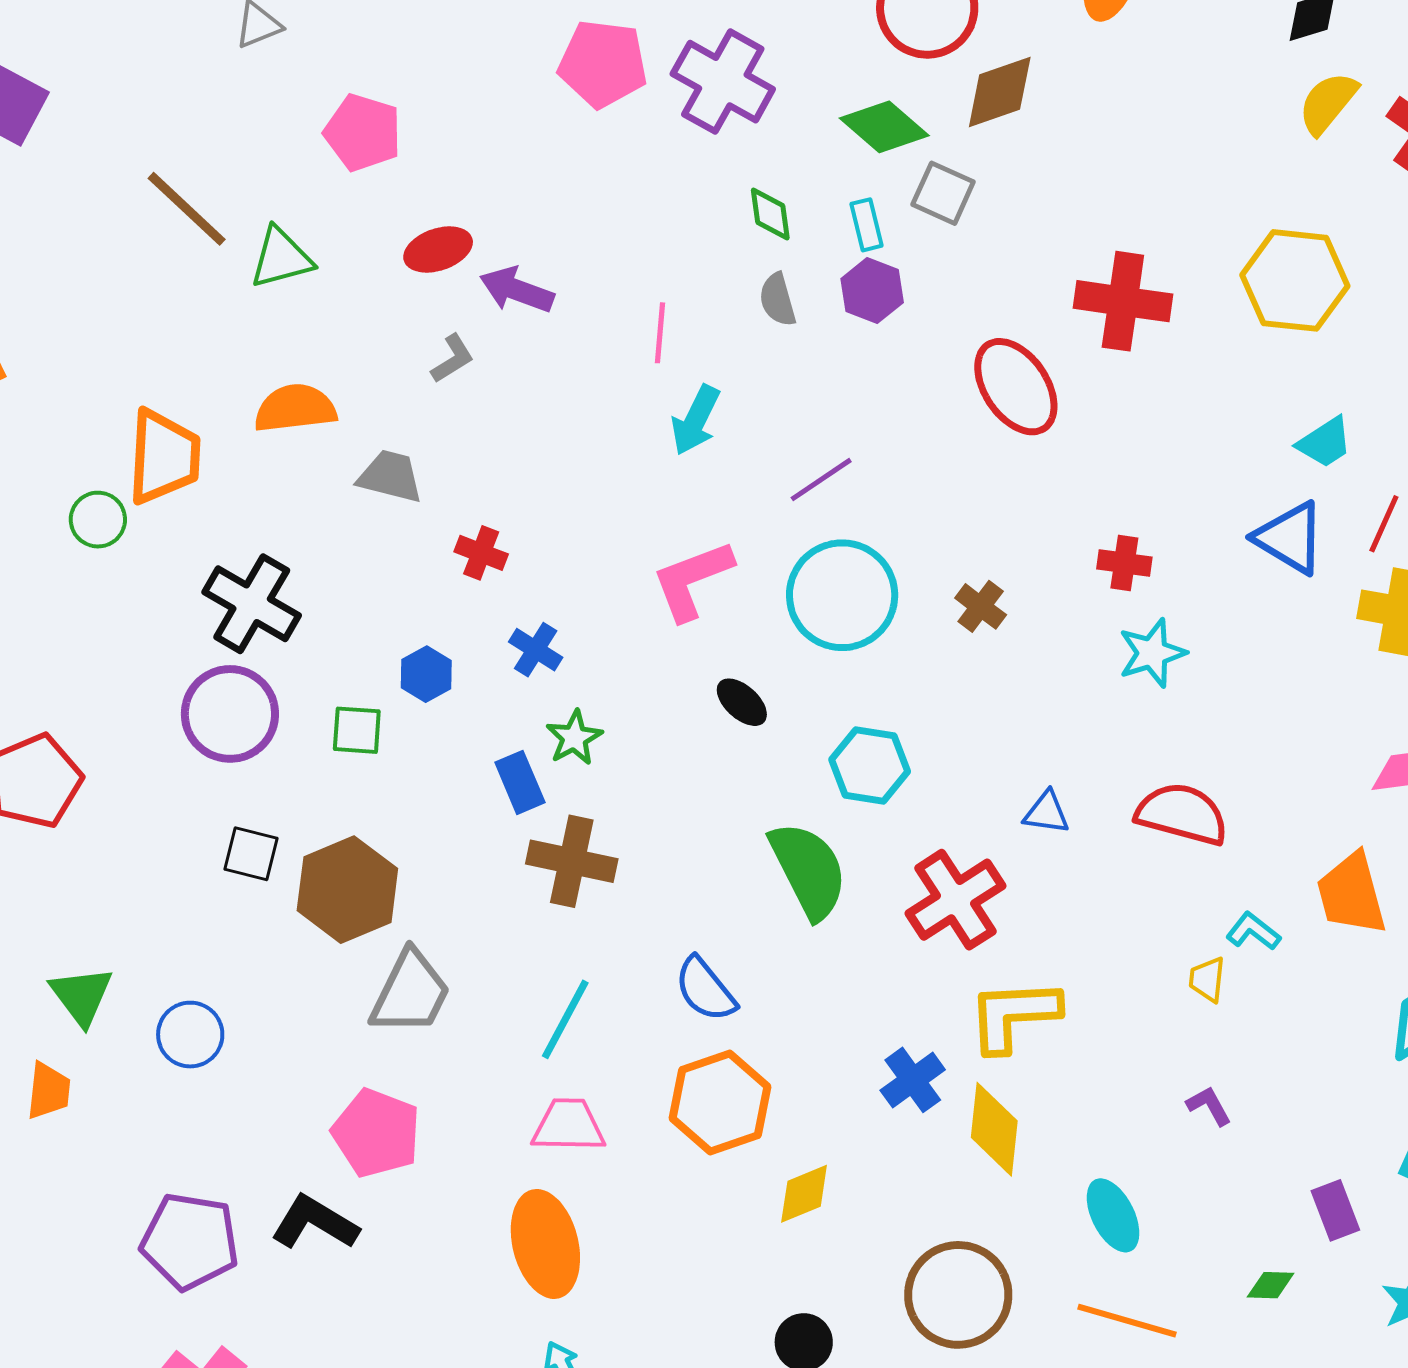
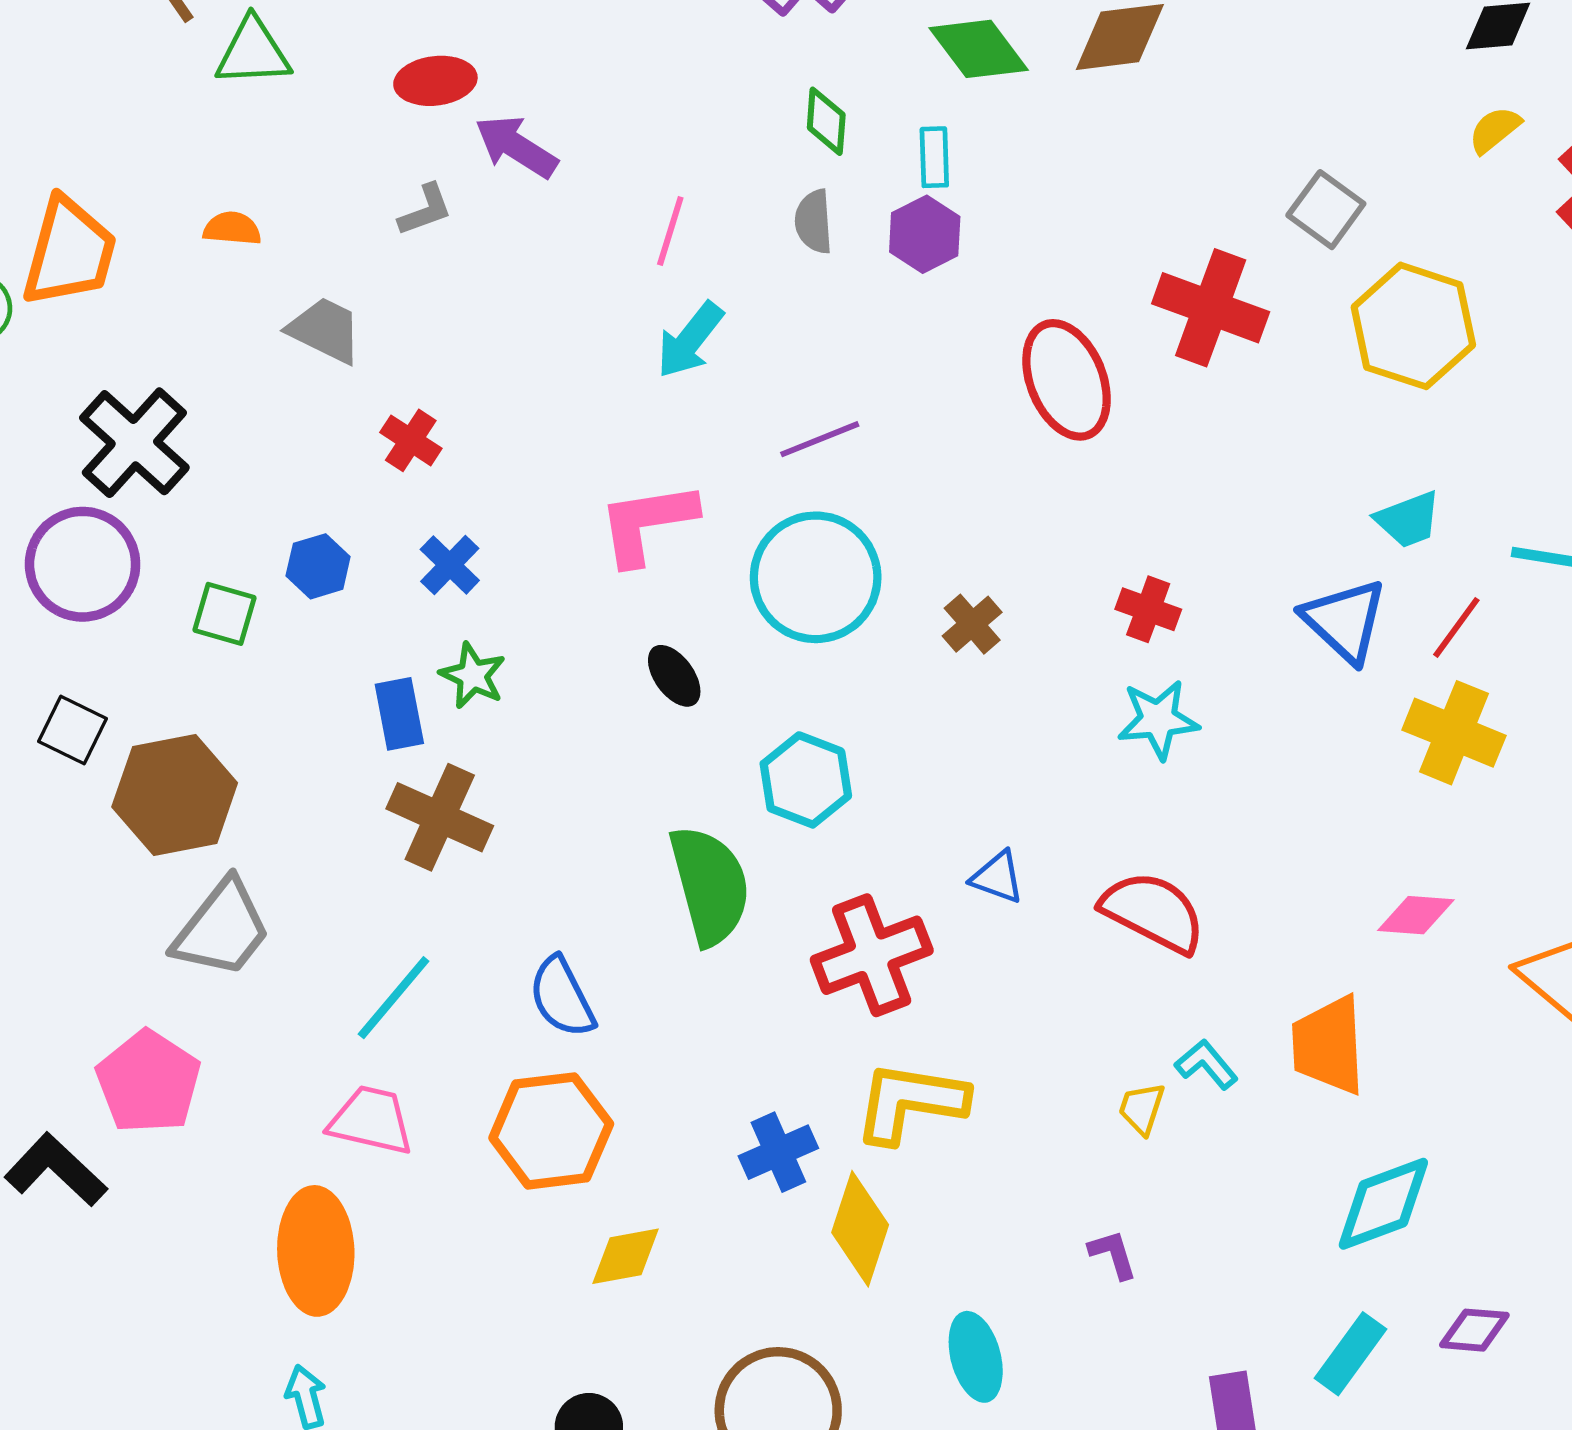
yellow semicircle: (1328, 103) -> (1495, 130), size x0.7
gray square: (943, 193) -> (1326, 210), moved
orange semicircle: (295, 408) -> (232, 229), size x0.6
green star: (574, 738) -> (473, 676), turned -30

